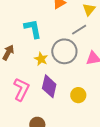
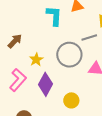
cyan L-shape: (33, 29) -> (54, 16), moved
yellow star: (41, 59) -> (36, 60), moved

